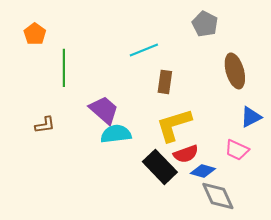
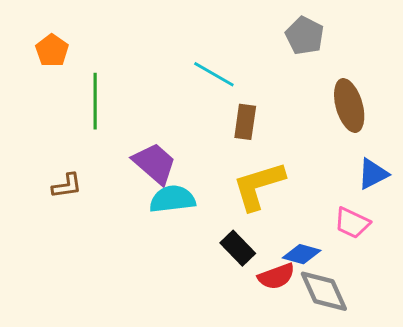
cyan line: (144, 50) -> (214, 74), turned 52
red semicircle: (186, 154) -> (276, 276), moved
black rectangle: (160, 167) -> (238, 248), size x0.7

